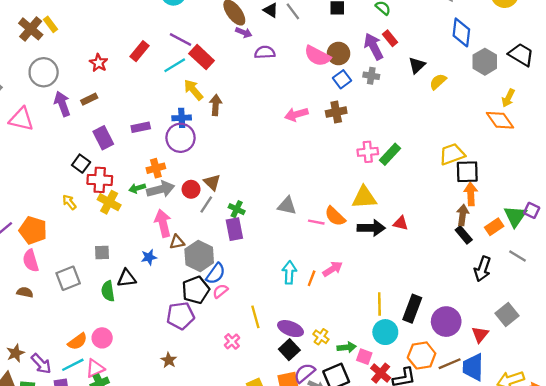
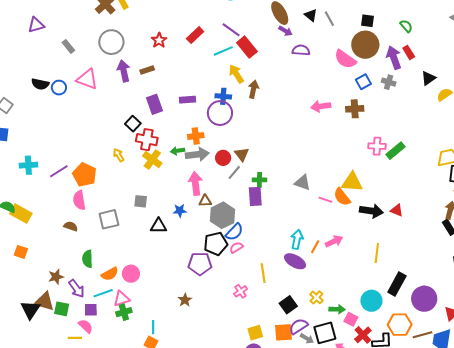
brown circle: (338, 54) -> (365, 45), moved, size x1.4
yellow triangle: (364, 197) -> (352, 182), moved
green cross: (237, 209) -> (259, 180), turned -32
green semicircle: (108, 291) -> (88, 259), moved
yellow line: (379, 304) -> (377, 253), moved
purple ellipse: (291, 329) -> (295, 261), moved

